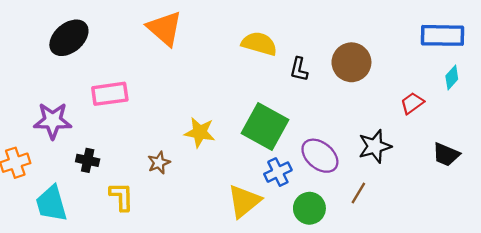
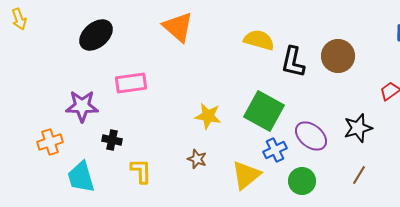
black L-shape: (299, 69) -> (293, 62), size x1.5
brown star: (159, 163) -> (197, 159), moved, turned -30
brown line: (358, 193) -> (359, 175), moved

